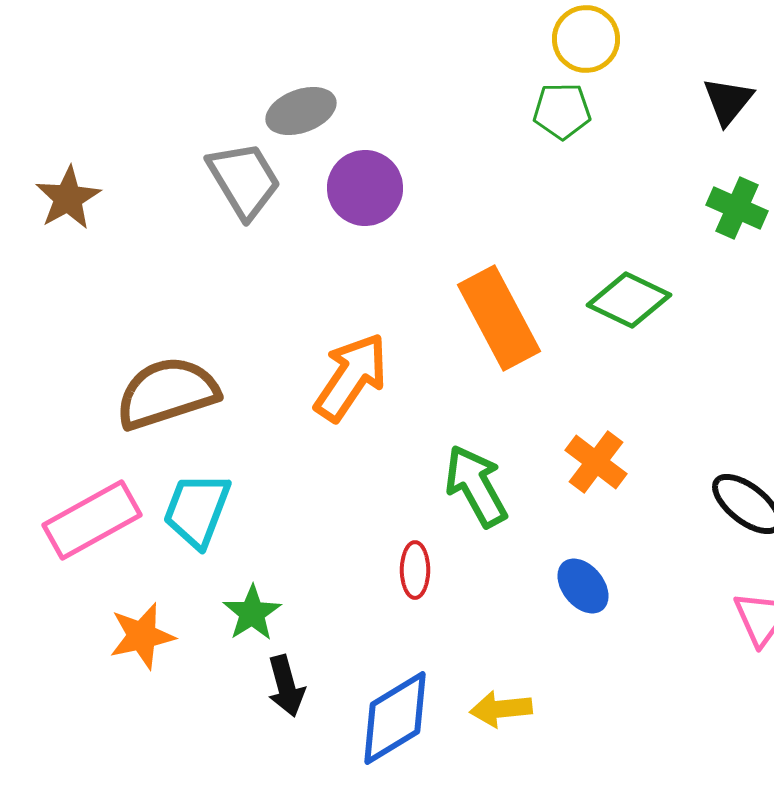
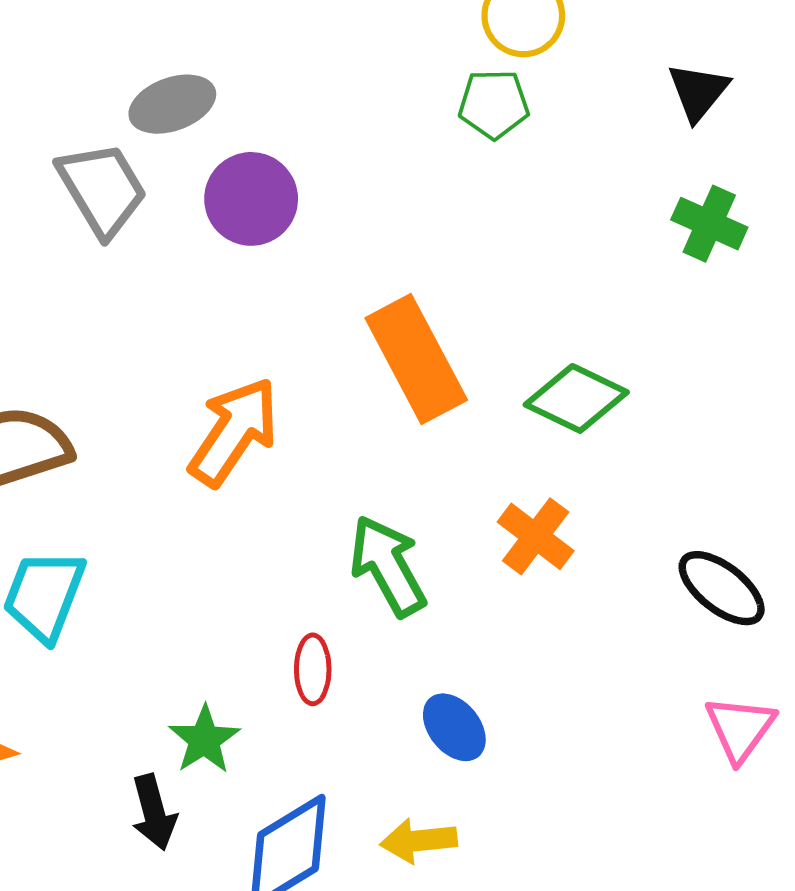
green diamond: (629, 300) -> (576, 398), moved
blue ellipse: (583, 586) -> (454, 727), moved
green star: (252, 613) -> (204, 740), moved

